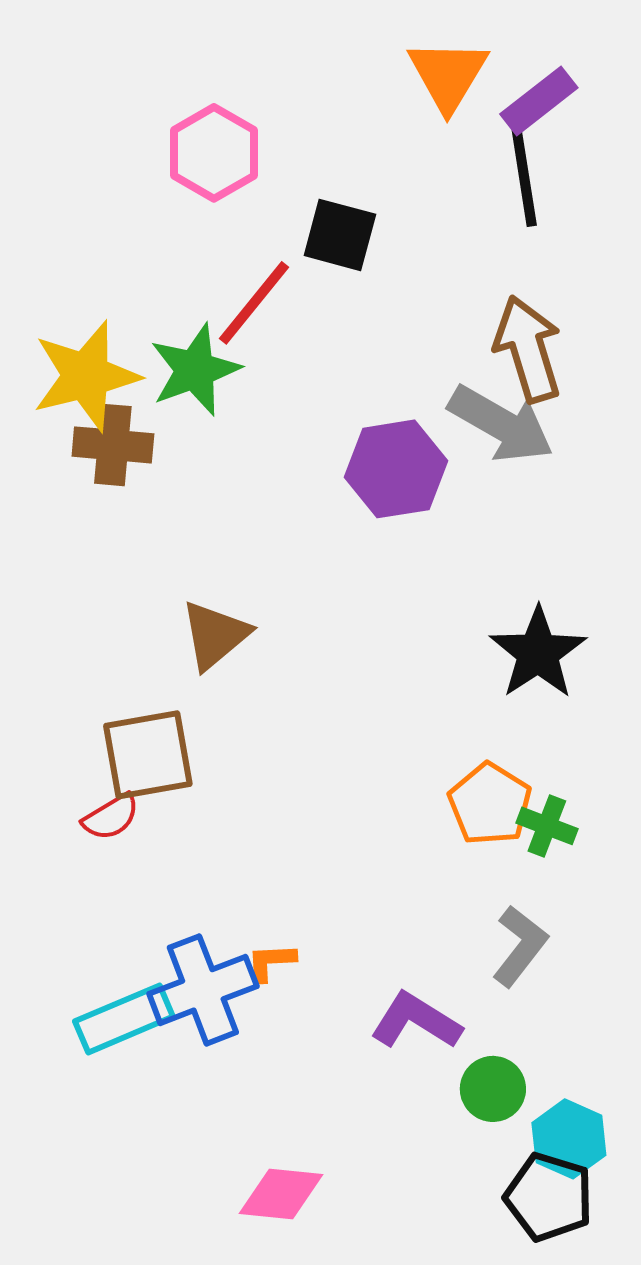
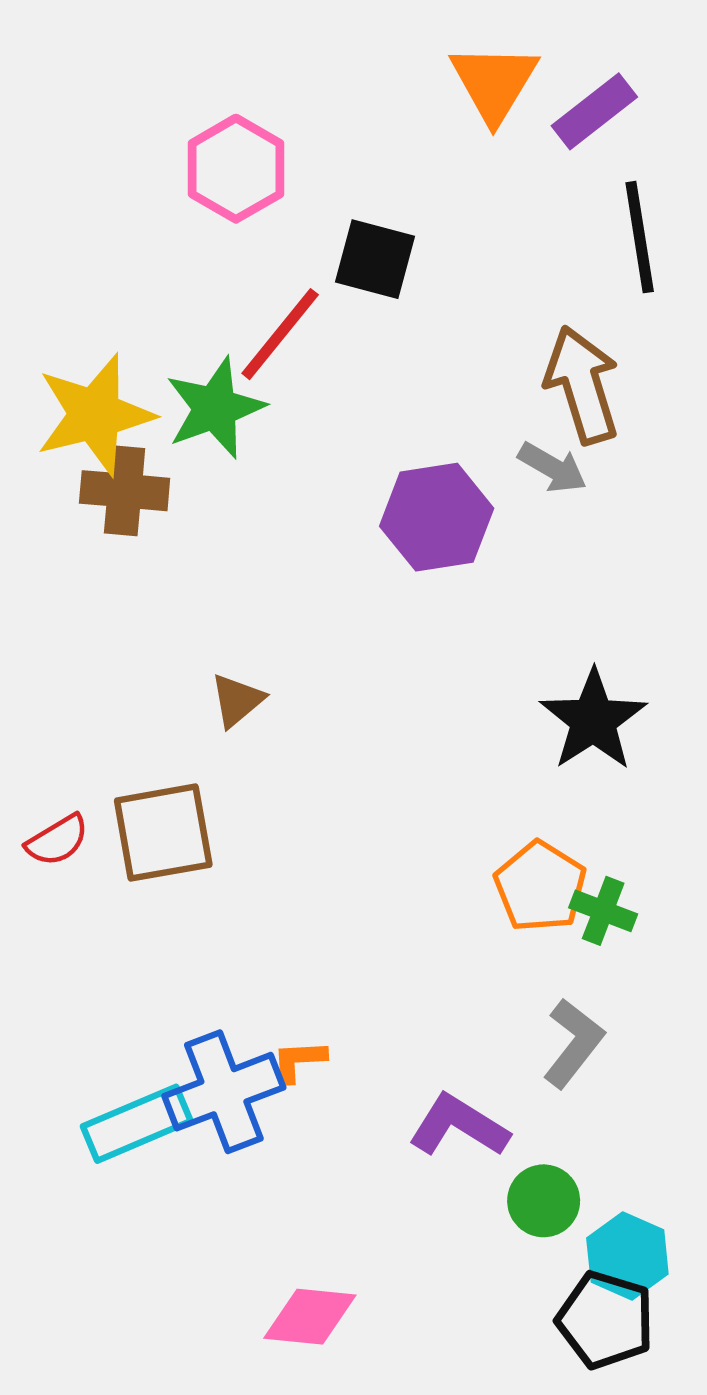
black line: (524, 176) -> (640, 237), moved
gray arrow: (501, 424) -> (552, 468), size x0.6
brown triangle: (215, 635) -> (237, 700), size x0.7
red semicircle: (111, 817) -> (57, 840), moved

